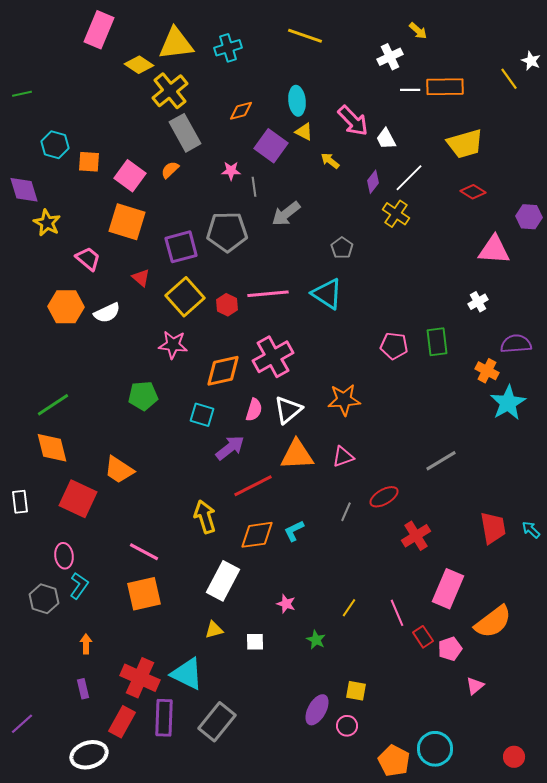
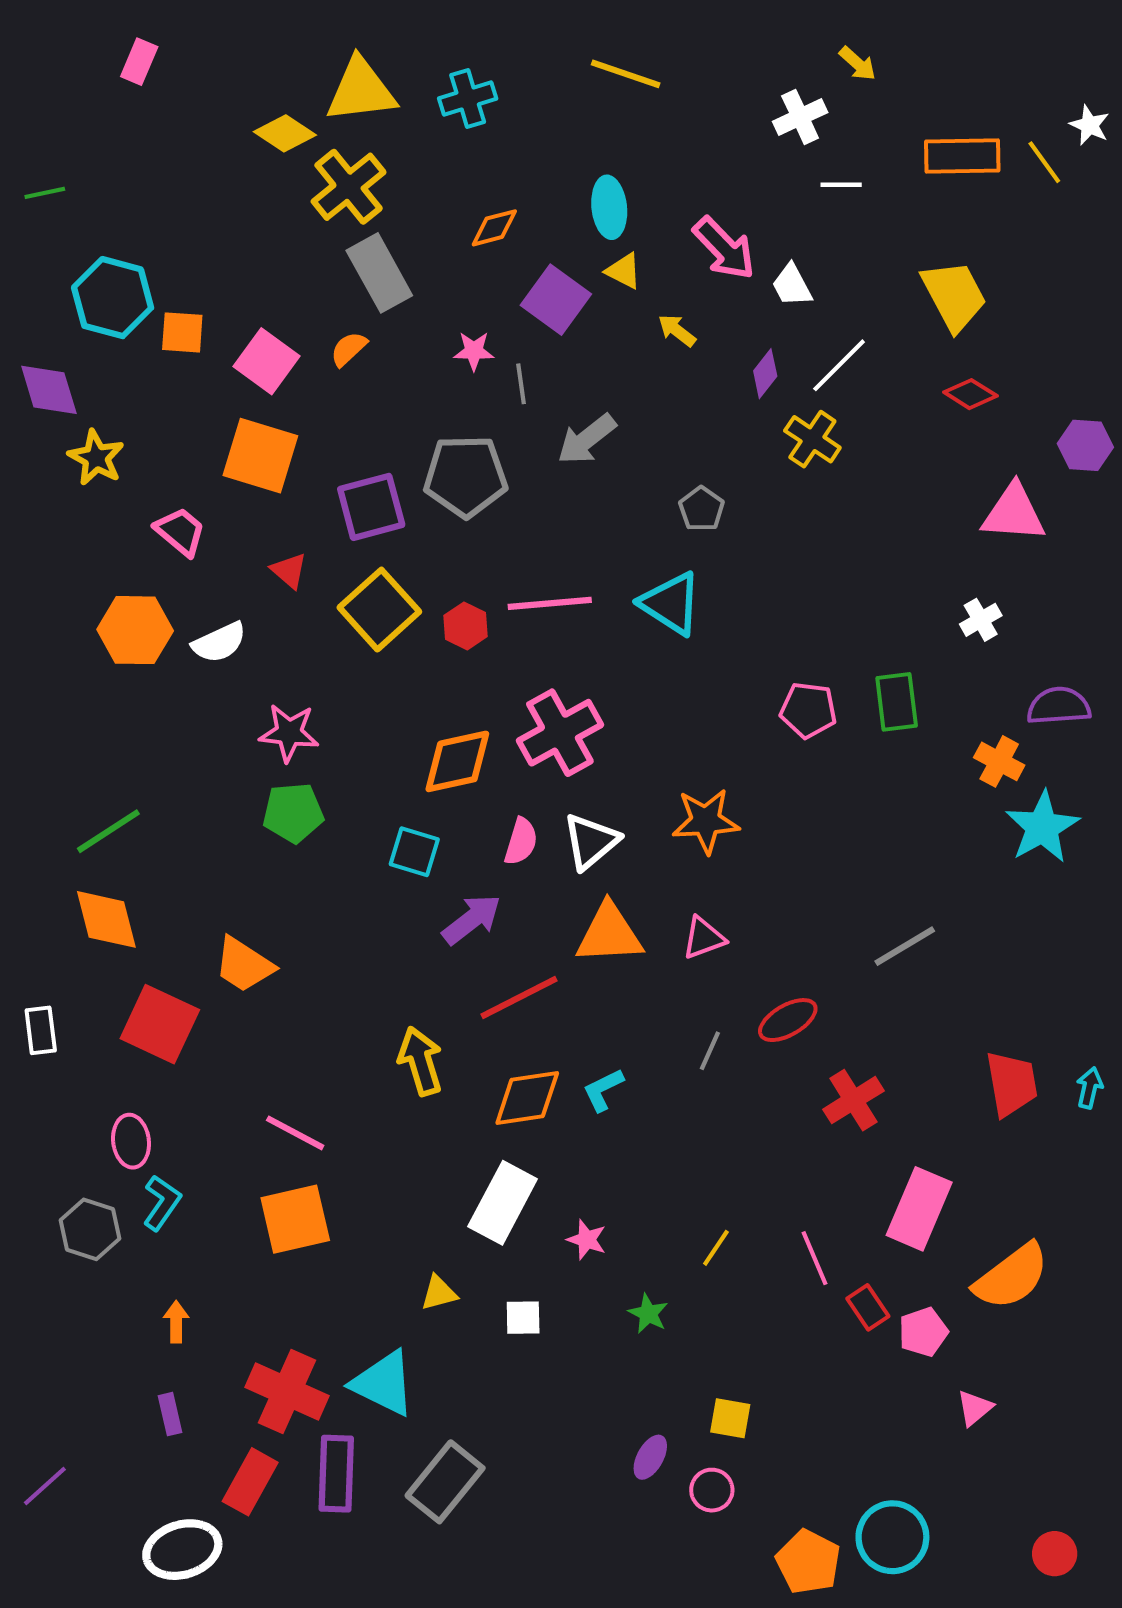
pink rectangle: (99, 30) -> (139, 62), moved, size x0.6
orange rectangle: (445, 87) -> (962, 156), moved
yellow trapezoid: (465, 144) -> (954, 296), turned -102
cyan hexagon: (55, 145) -> (113, 298), size x1.4
pink star: (173, 345) -> (289, 733), moved
cyan arrow: (531, 530) -> (1089, 1088), turned 60
white rectangle: (223, 581) -> (503, 1203), moved
purple ellipse: (317, 710) -> (650, 1457), size x0.7

